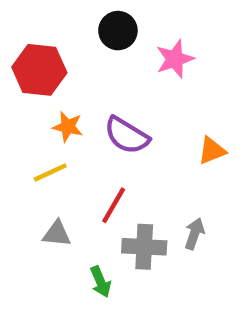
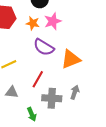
pink star: (175, 59) -> (53, 21), moved
orange star: (68, 127) -> (33, 23), moved
orange triangle: (212, 151) -> (71, 59), moved, size x1.5

